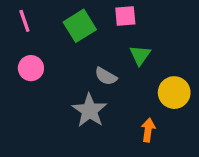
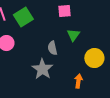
green square: (80, 26) -> (23, 17), moved
gray semicircle: (106, 76) -> (52, 48), turned 48

